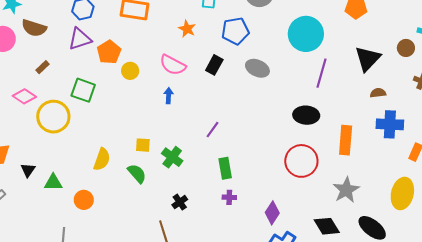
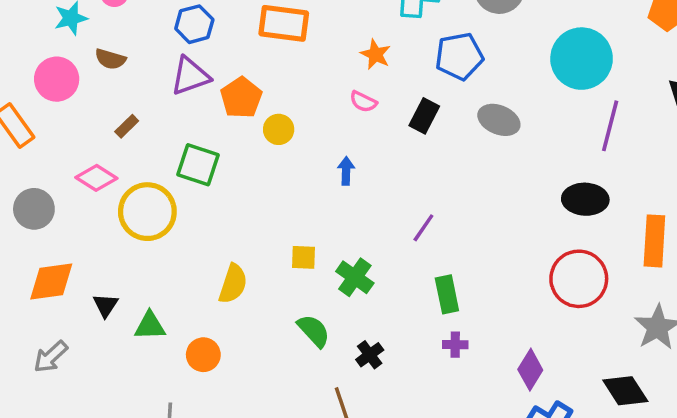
brown semicircle: (34, 28) -> (110, 59), size x0.7
pink semicircle: (173, 65) -> (363, 102), moved, size x0.6
green semicircle: (137, 173) -> (314, 331), moved

